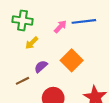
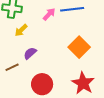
orange square: (72, 60) -> (79, 47), moved

